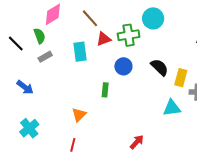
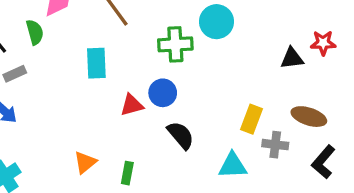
red triangle: (104, 39) -> (132, 105), moved
gray rectangle: (45, 57) -> (15, 74), moved
black semicircle: (160, 67) -> (181, 135), moved
green rectangle: (105, 90) -> (127, 173), moved

